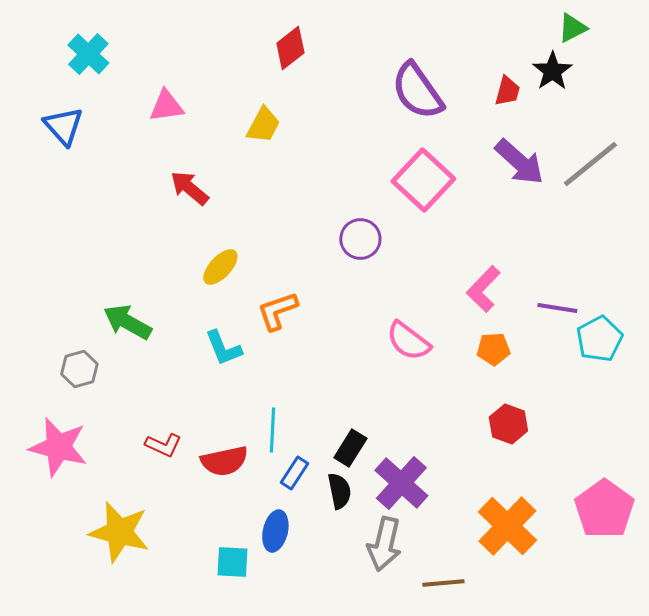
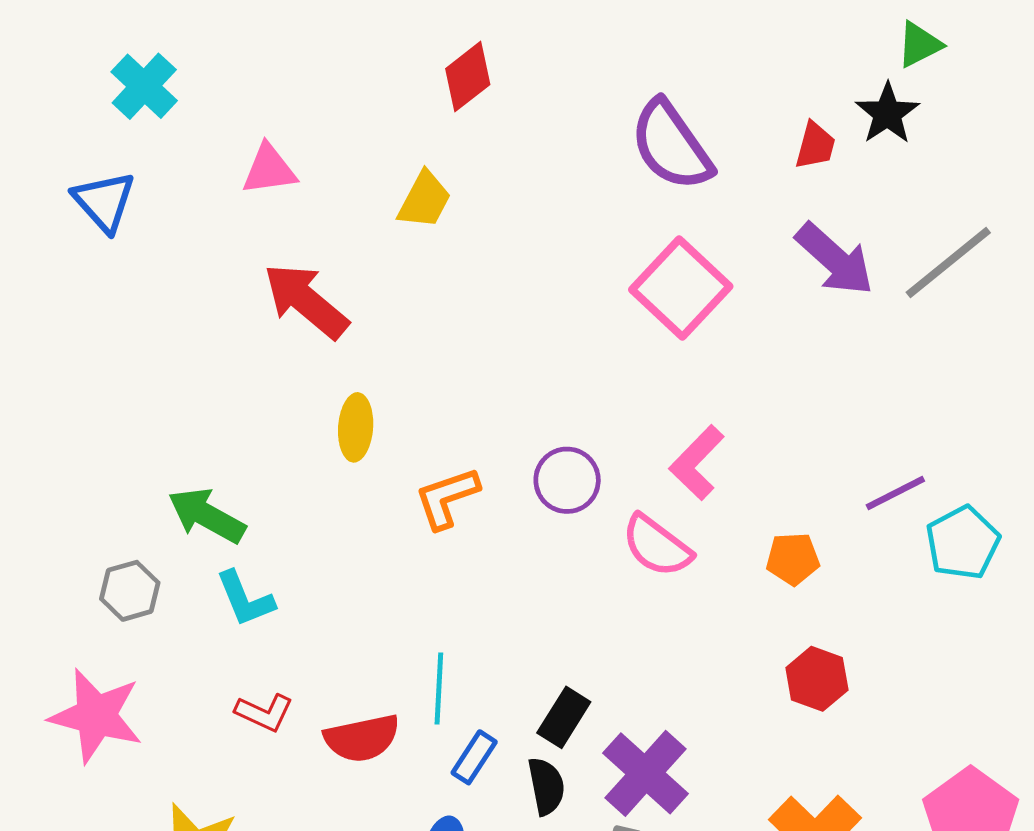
red arrow: (189, 188) -> (306, 301), size x1.4
purple circle: (360, 239) -> (567, 480), moved
yellow ellipse: (220, 267) -> (356, 427), turned -39
pink L-shape: (483, 289) -> (697, 463), moved
purple line: (557, 308) -> (895, 493), turned -36
cyan L-shape: (223, 348) -> (245, 599), moved

